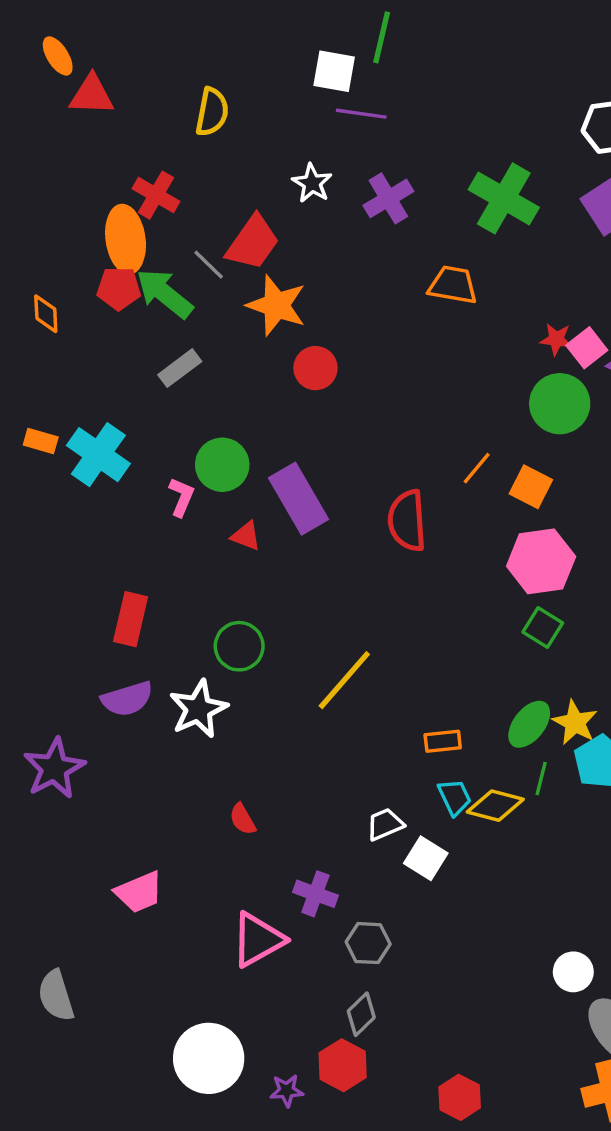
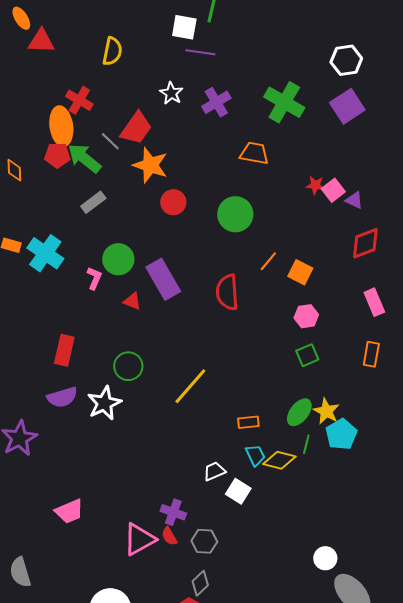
green circle: (560, 404) -> (235, 214), moved
pink hexagon: (541, 561) -> (306, 316), size x0.6
green square: (543, 628) -> (307, 355), turned 35
red semicircle: (243, 819) -> (169, 536), moved

